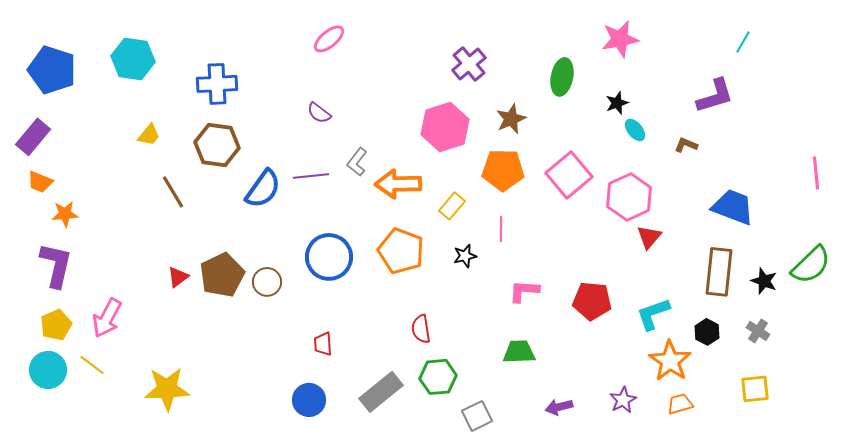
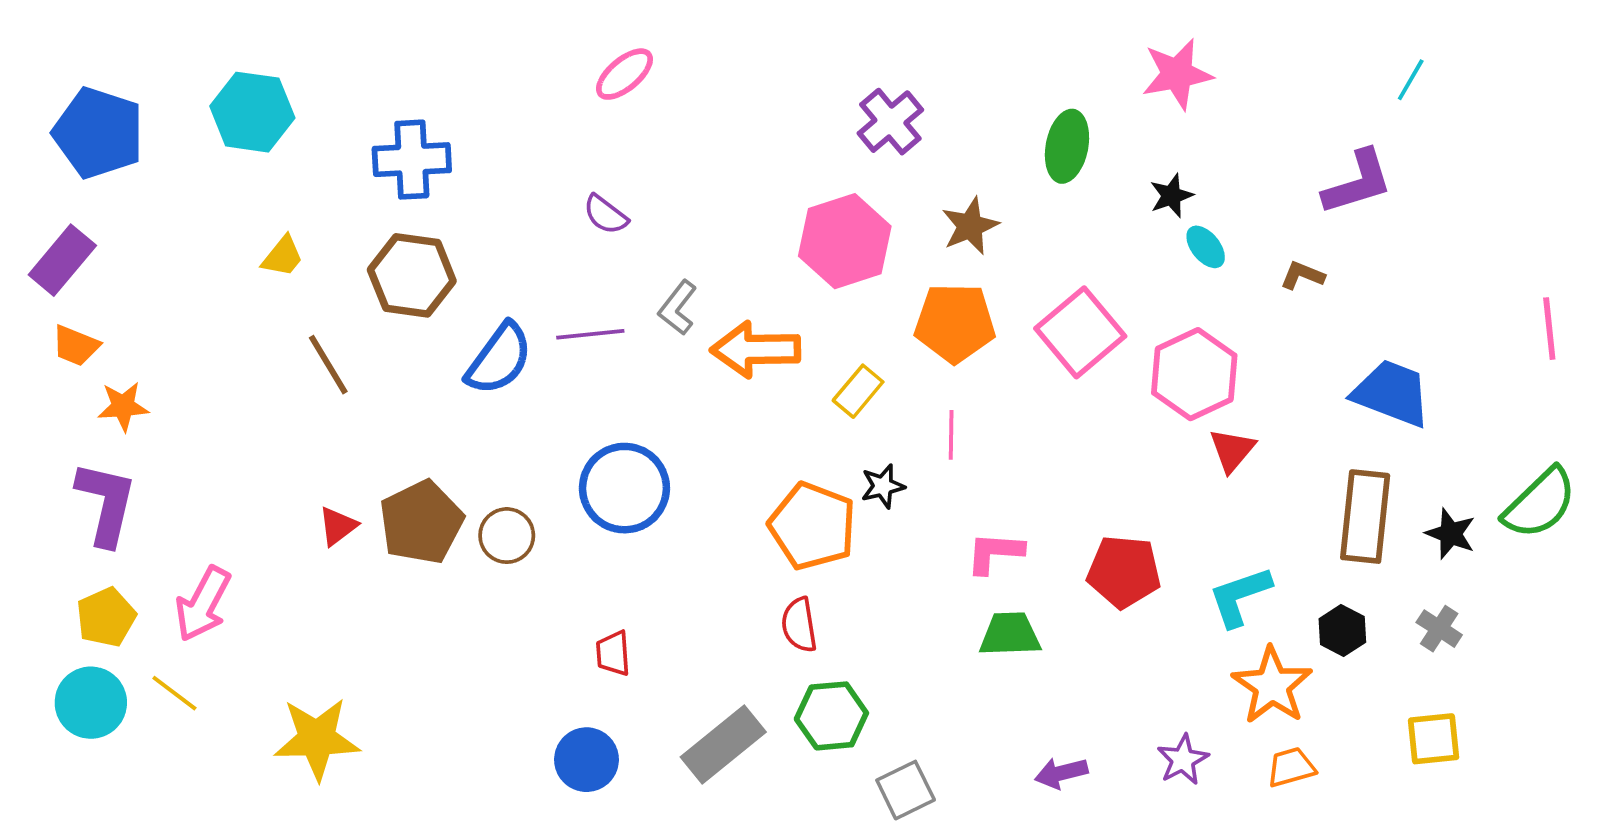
orange pentagon: (401, 251) -> (812, 526), moved
green trapezoid: (519, 352) -> (1010, 634), moved

